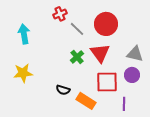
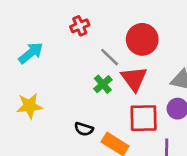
gray line: (77, 29) -> (110, 57), moved
cyan arrow: (24, 34) -> (31, 53), turned 60

